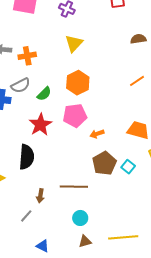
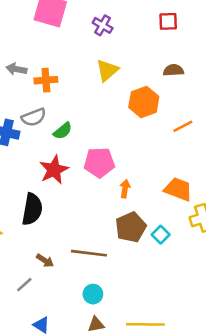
brown semicircle: (138, 39) -> (173, 70), moved
orange hexagon: (78, 83) -> (144, 102), moved
orange arrow: (97, 134) -> (125, 189), turned 112
brown arrow: (40, 196) -> (45, 261), turned -72

